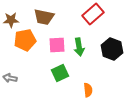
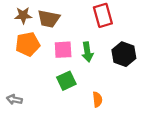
red rectangle: (93, 14) -> (103, 15), turned -65
brown star: (11, 20) -> (23, 15), moved
gray arrow: (10, 78) -> (14, 99), moved

